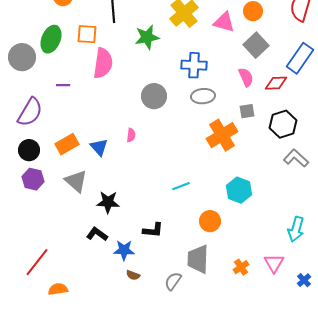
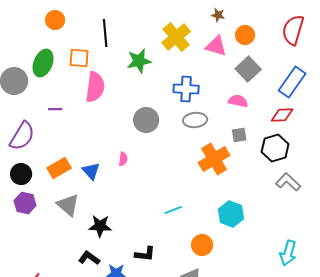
pink semicircle: (246, 77) -> (238, 101), turned -54
red diamond: (276, 83) -> (282, 115), moved

